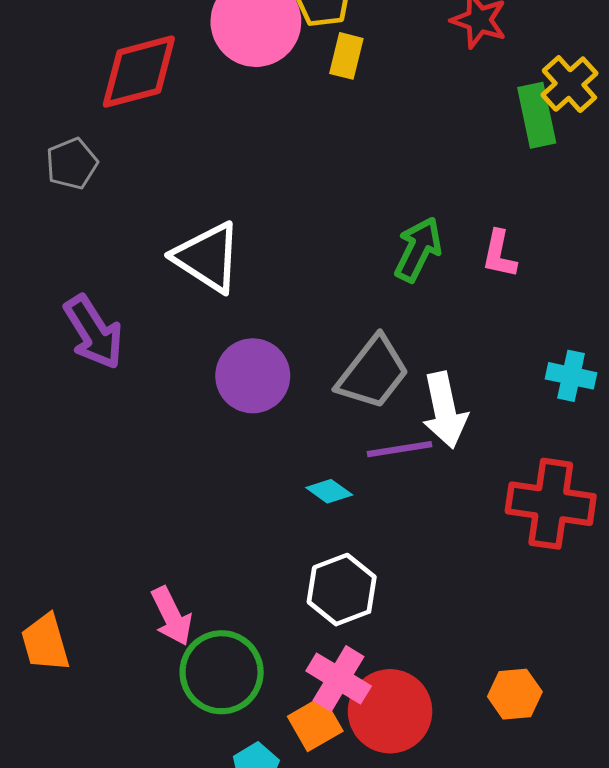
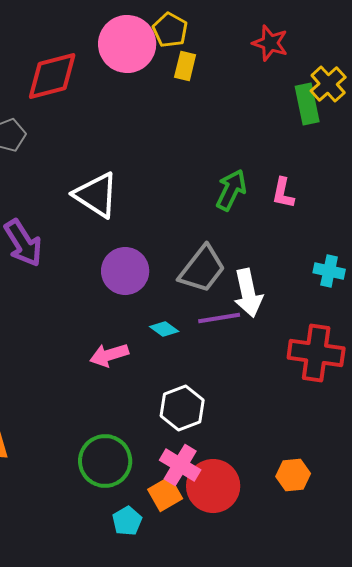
cyan diamond: (329, 491) -> (164, 329), moved
pink arrow: (172, 616) -> (109, 355), moved, turned 99

